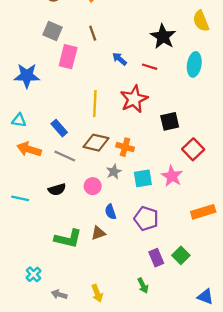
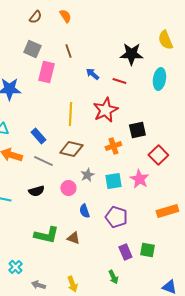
black star: (163, 37) -> (131, 54), turned -30
orange cross: (125, 147) -> (113, 146), moved, turned -35
brown triangle: (98, 233) -> (73, 238), moved, turned 40
green square: (181, 255) -> (147, 250), turned -35

